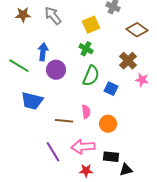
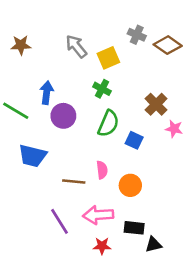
gray arrow: (53, 16) -> (76, 46), moved
brown diamond: (137, 30) -> (168, 45), moved

